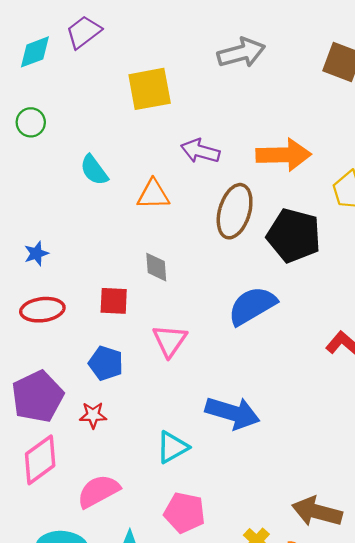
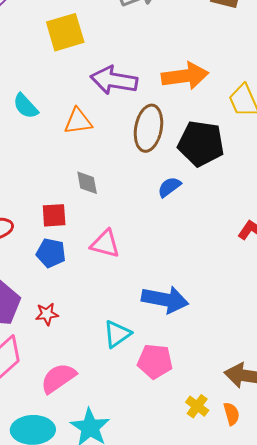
purple arrow: (200, 151) -> (114, 80), size x1.4
blue semicircle: (252, 306) -> (169, 187), moved, size x0.6
pink triangle: (170, 341) -> (105, 244), turned -44
blue pentagon: (106, 363) -> (51, 253), moved
pink pentagon: (185, 513) -> (155, 361), moved

